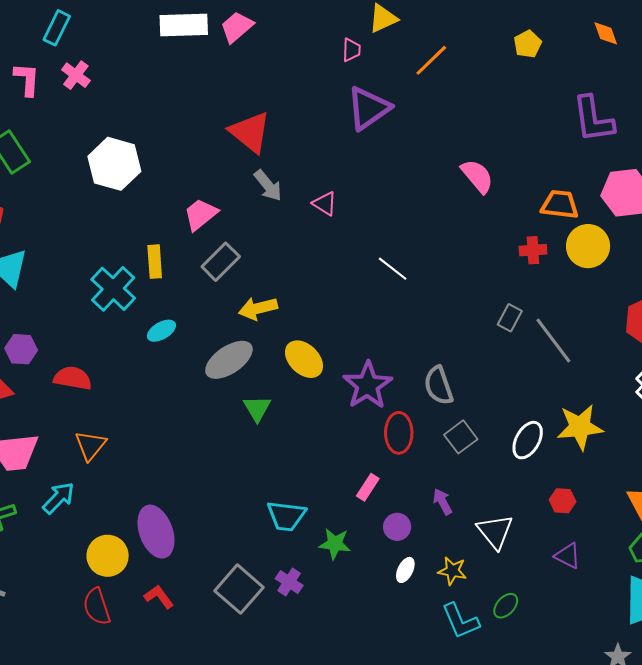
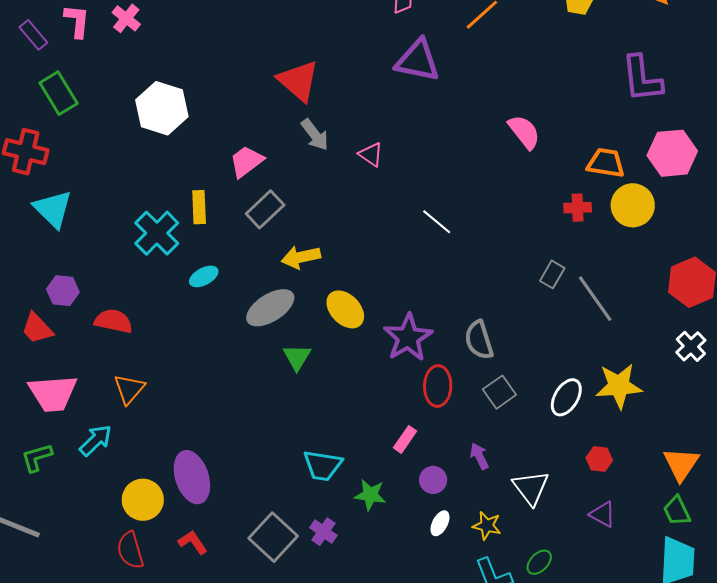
purple triangle: (368, 108) -> (418, 61), turned 45

